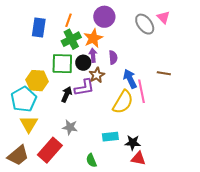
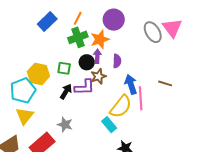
pink triangle: (163, 17) -> (172, 28), size x1.5
blue rectangle: (39, 27) -> (47, 22), turned 30
green square: (62, 64) -> (64, 68), moved, size x0.6
cyan rectangle: (110, 137) -> (109, 125), moved, turned 49

